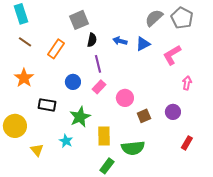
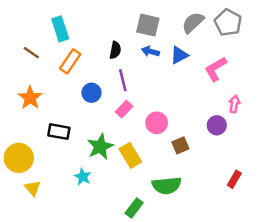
cyan rectangle: (21, 14) -> (60, 29), moved
gray square: (79, 20) -> (148, 25), moved, turned 36
blue circle: (73, 82) -> (91, 93), moved
purple circle: (173, 112) -> (217, 125), moved
yellow rectangle: (104, 136) -> (130, 155), moved, turned -30
yellow triangle: (37, 150) -> (33, 188), moved

